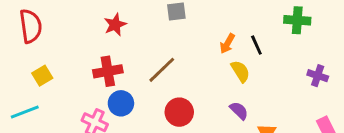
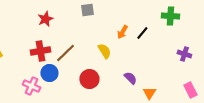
black line: (256, 45) -> (142, 33), turned 64
brown line: (162, 70) -> (65, 53), moved
yellow semicircle: (240, 71) -> (104, 51), moved

